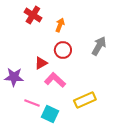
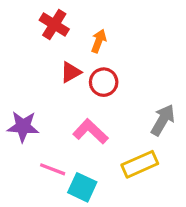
gray arrow: (99, 46) -> (163, 120), moved
red triangle: (41, 63) -> (71, 72), moved

